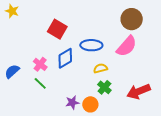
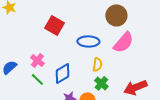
brown circle: (132, 19) -> (116, 15), moved
blue diamond: (65, 58) -> (62, 73), moved
yellow semicircle: (100, 68) -> (97, 64), turned 112

